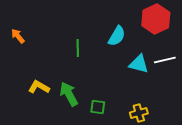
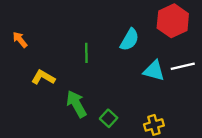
yellow L-shape: (39, 87) -> (43, 77), moved
green square: (98, 107) -> (109, 118), turned 35

